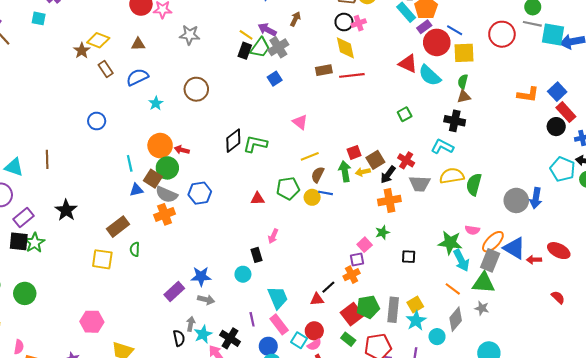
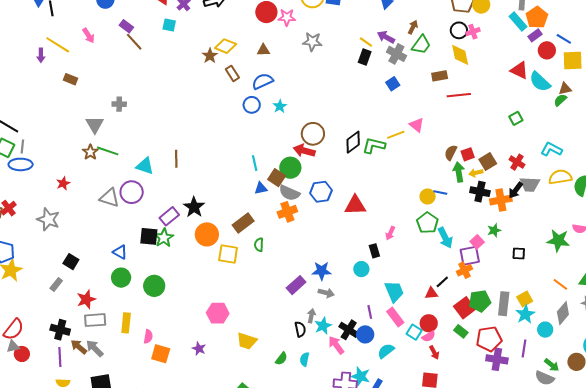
red circle: (437, 42) -> (547, 50), size x0.7
gray cross: (278, 47) -> (396, 54), turned -30
green trapezoid: (260, 48) -> (421, 45), moved
red line: (352, 75) -> (459, 95), moved
green semicircle: (463, 82) -> (560, 100), moved, turned 32
brown circle: (196, 89) -> (313, 134), moved
brown triangle: (464, 97) -> (565, 89), moved
blue circle: (97, 121) -> (252, 105), moved
black cross: (455, 121) -> (480, 192), moved
orange circle: (160, 146) -> (207, 234), moved
red arrow: (182, 150) -> (304, 151), size x1.5
yellow line: (310, 156) -> (396, 135), moved
brown semicircle: (318, 175) -> (451, 153), moved
black arrow: (388, 175) -> (516, 190), moved
green pentagon: (288, 188) -> (427, 223), moved, turned -30
red triangle: (258, 199) -> (355, 205), moved, size x1.6
purple rectangle: (23, 218) -> (169, 216), moved
purple square: (357, 260) -> (470, 256), size x1.5
cyan arrow: (461, 260) -> (445, 238), moved
blue circle: (268, 346) -> (365, 334), moved

